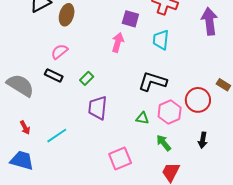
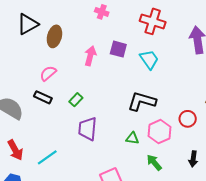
purple square: (130, 19) -> (118, 49), moved
cyan trapezoid: (161, 40) -> (149, 59), turned 140
pink arrow: (118, 42) -> (90, 56), moved
red circle: (198, 100) -> (188, 119), size x0.7
red arrow: (25, 128) -> (15, 150), size x1.5

